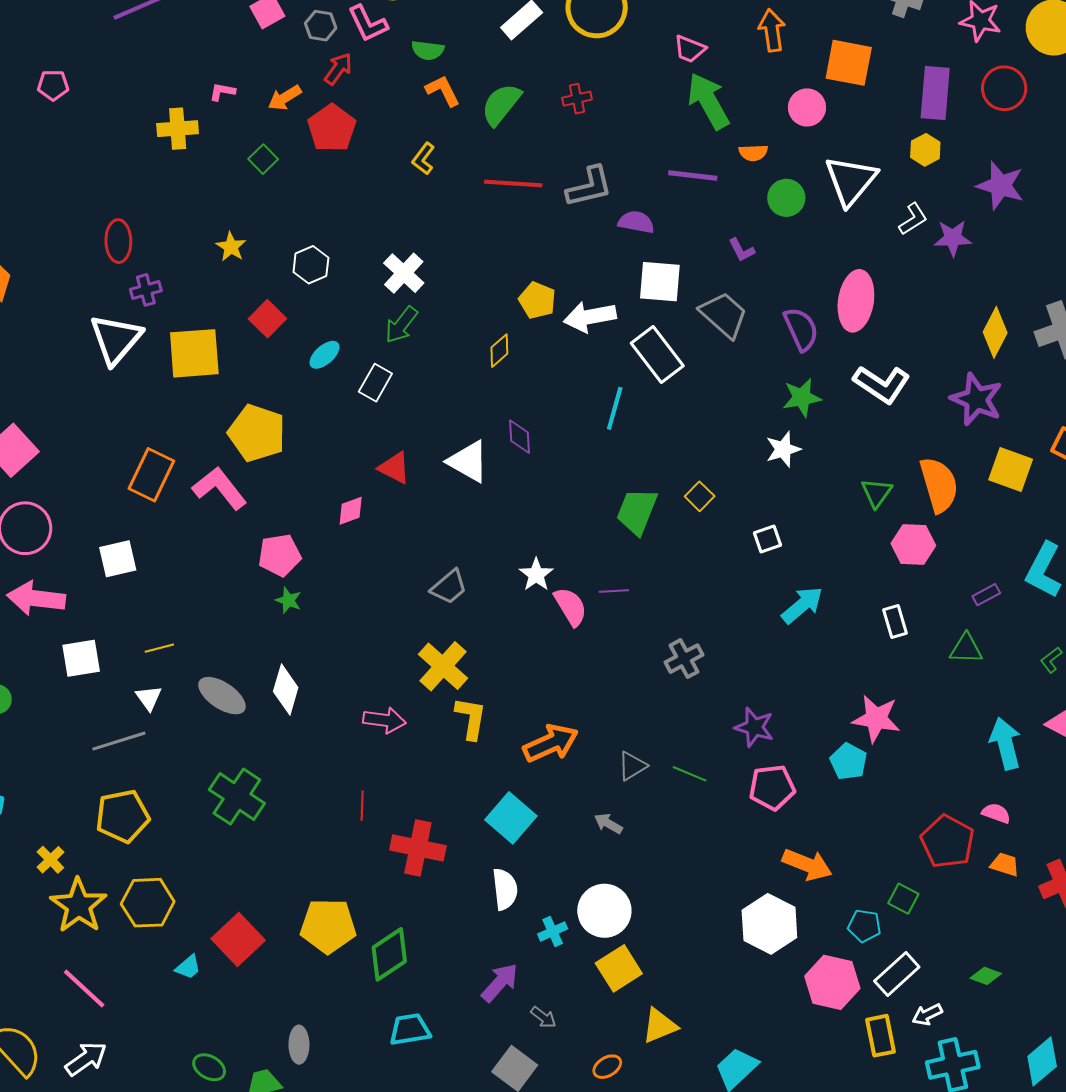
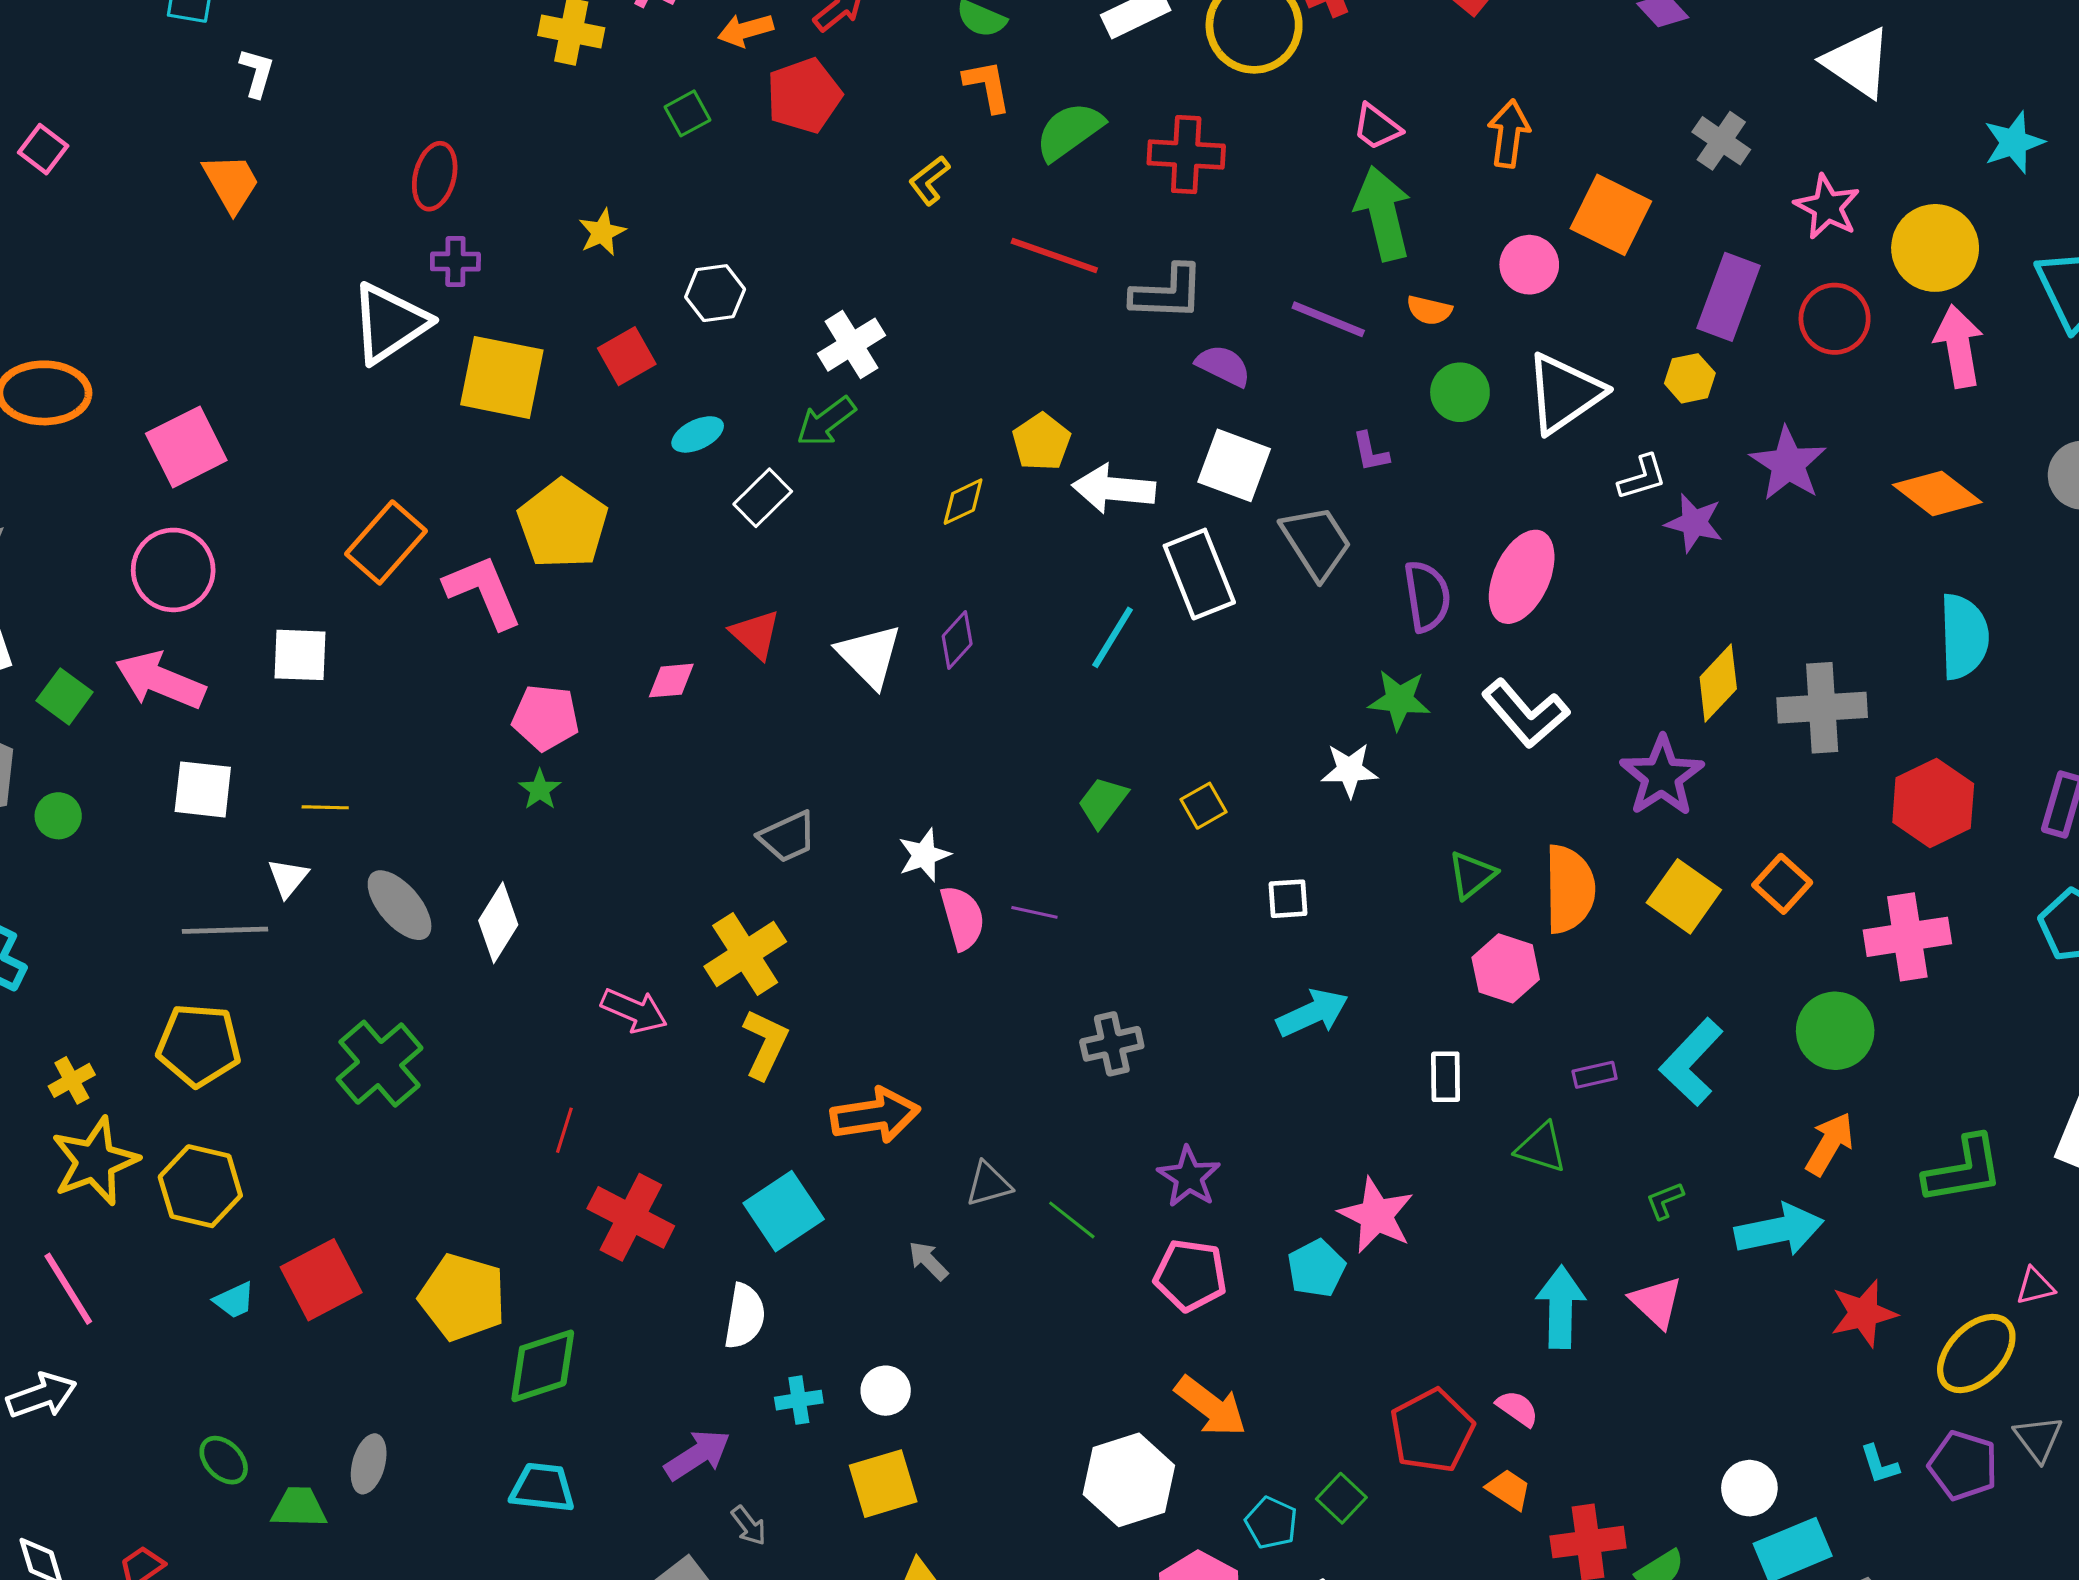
red cross: (577, 99) -> (1186, 155), size x1.6
purple diamond: (519, 437) -> (957, 640), turned 30
green trapezoid: (637, 511) -> (1103, 802), size x0.7
white circle: (604, 911) -> (886, 1391), size x0.6

